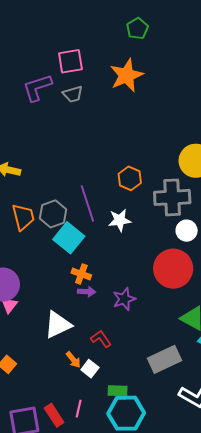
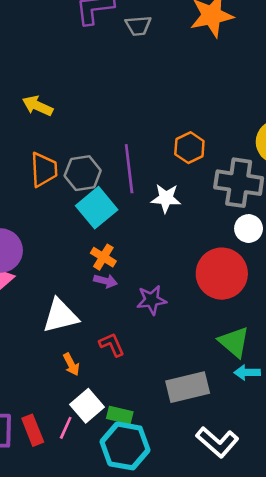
white square: (90, 369) -> (87, 406), moved, size x1.4

